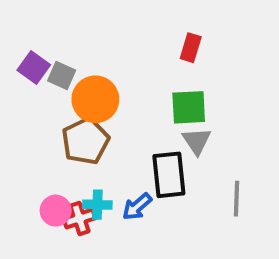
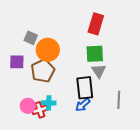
red rectangle: (191, 48) -> (96, 24), size x1.5
purple square: (34, 68) -> (17, 62), moved, turned -35
blue arrow: (137, 207) -> (83, 105), moved

